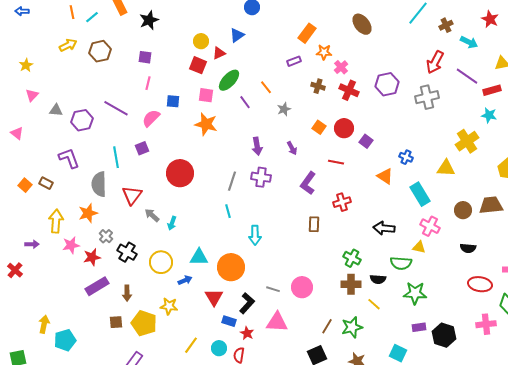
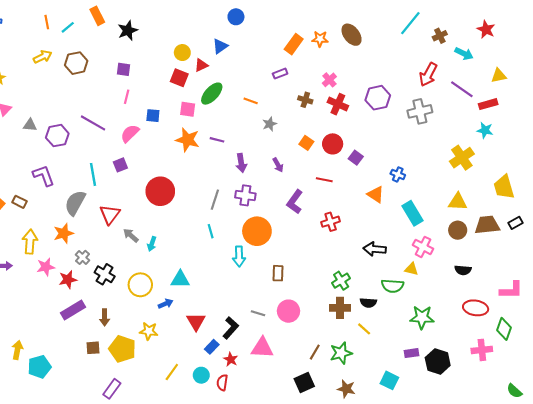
orange star: (324, 52) -> (320, 39), moved
orange line: (266, 87) -> (251, 101), turned -32
purple line: (245, 102) -> (217, 140), moved, turned -40
yellow triangle: (446, 168) -> (458, 202), moved
gray semicircle: (99, 184) -> (75, 203), turned 30
brown rectangle: (314, 224) -> (278, 273), moved
green cross: (352, 258) -> (341, 281), turned 30
orange circle: (231, 267) -> (257, 231), moved
green star: (415, 293) -> (422, 317), moved
blue rectangle: (229, 321) -> (212, 347), turned -64

